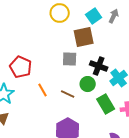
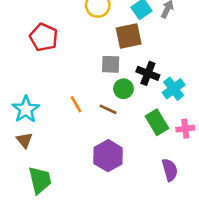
red pentagon: (21, 67) -> (44, 37), moved
green circle: (88, 84) -> (123, 89), moved

